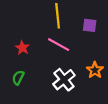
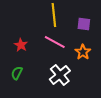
orange star: (95, 70) -> (83, 52), moved

